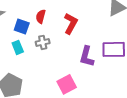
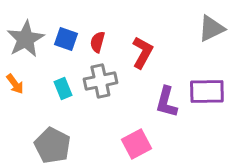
blue square: (22, 26) -> (66, 39), moved
gray cross: (43, 42) -> (100, 81), size x1.5

